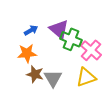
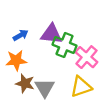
purple triangle: (59, 29) -> (51, 34), turned -35

